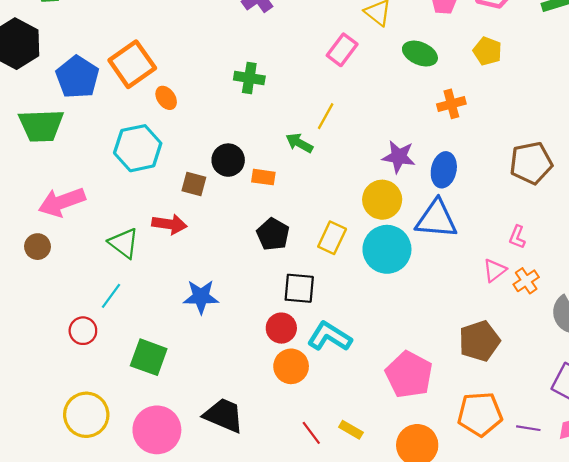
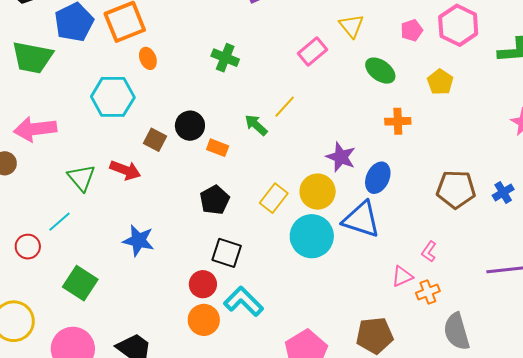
yellow rectangle: (332, 238) -> (274, 198), moved

